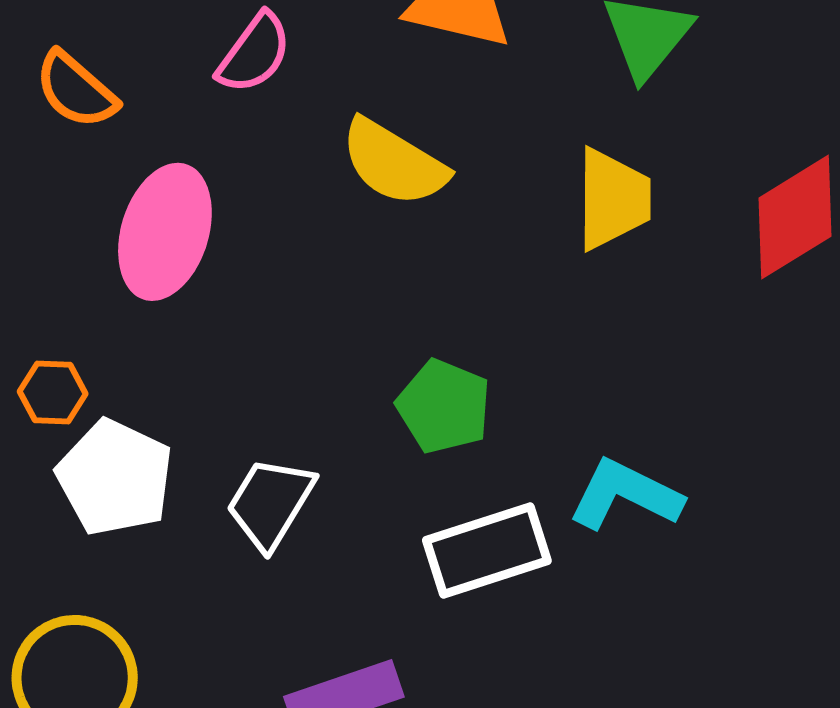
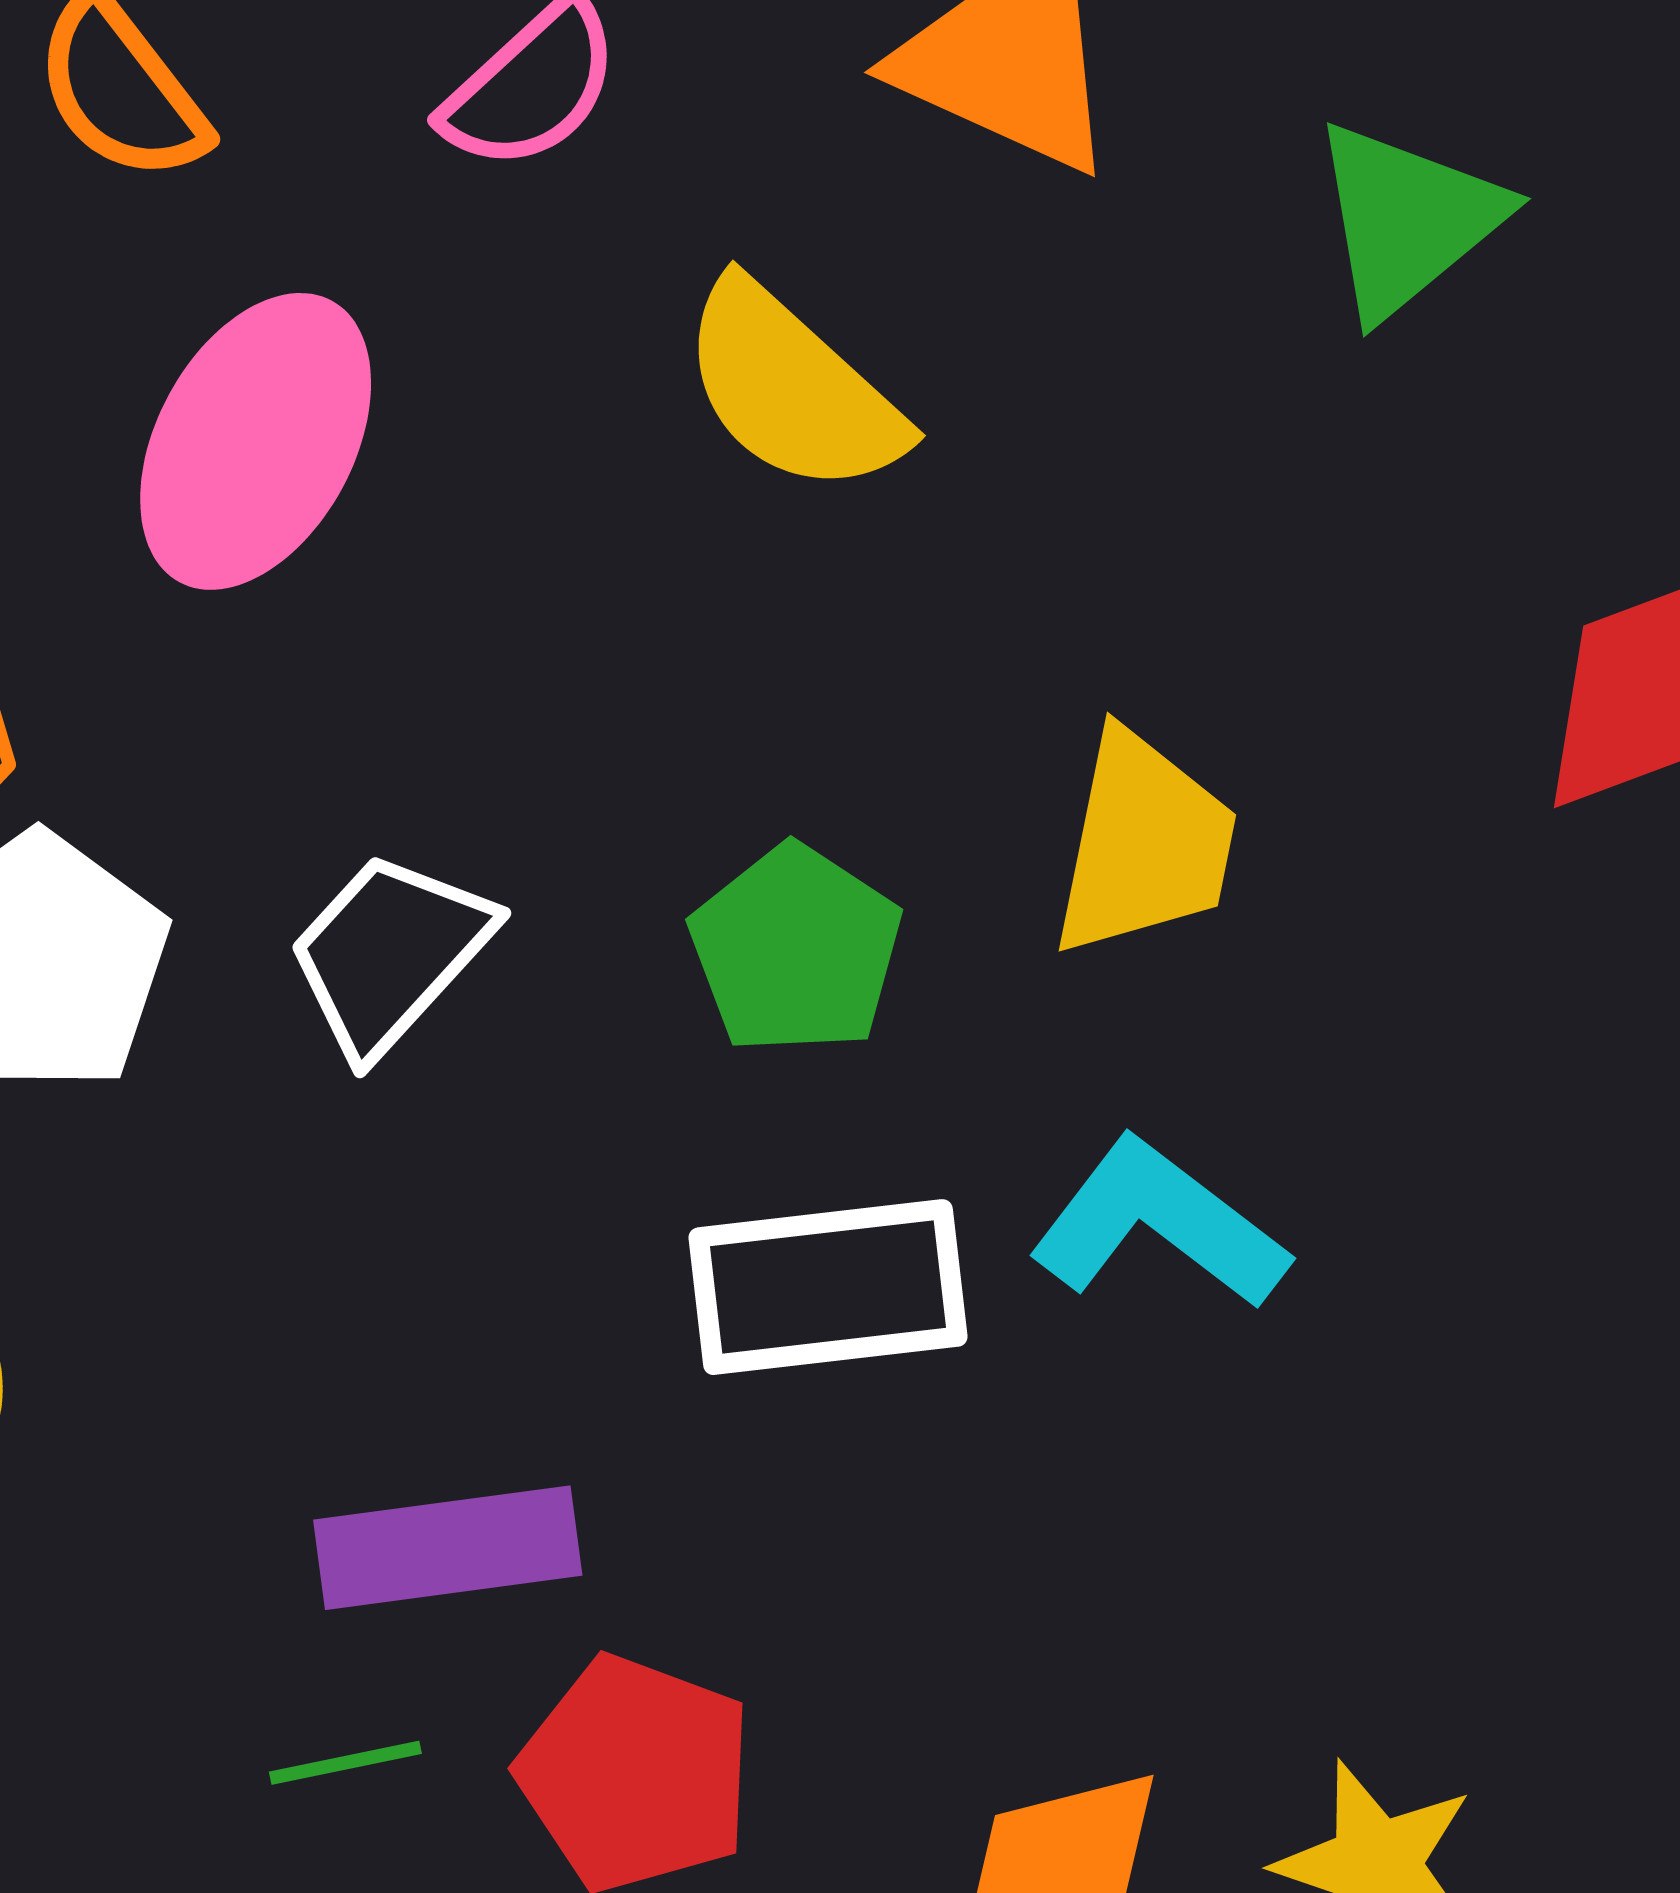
yellow trapezoid: (613, 199) -> (1144, 844), moved
white trapezoid: (270, 503) -> (390, 953), moved

